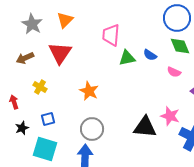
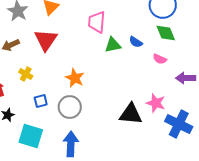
blue square: (48, 119) -> (41, 101), moved
gray circle: (92, 129) -> (70, 107), moved

